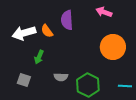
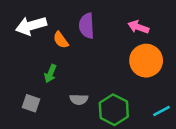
pink arrow: (104, 12) -> (138, 27), moved
white arrow: (24, 33) -> (31, 26), moved
cyan line: (125, 86) -> (162, 111), turned -32

